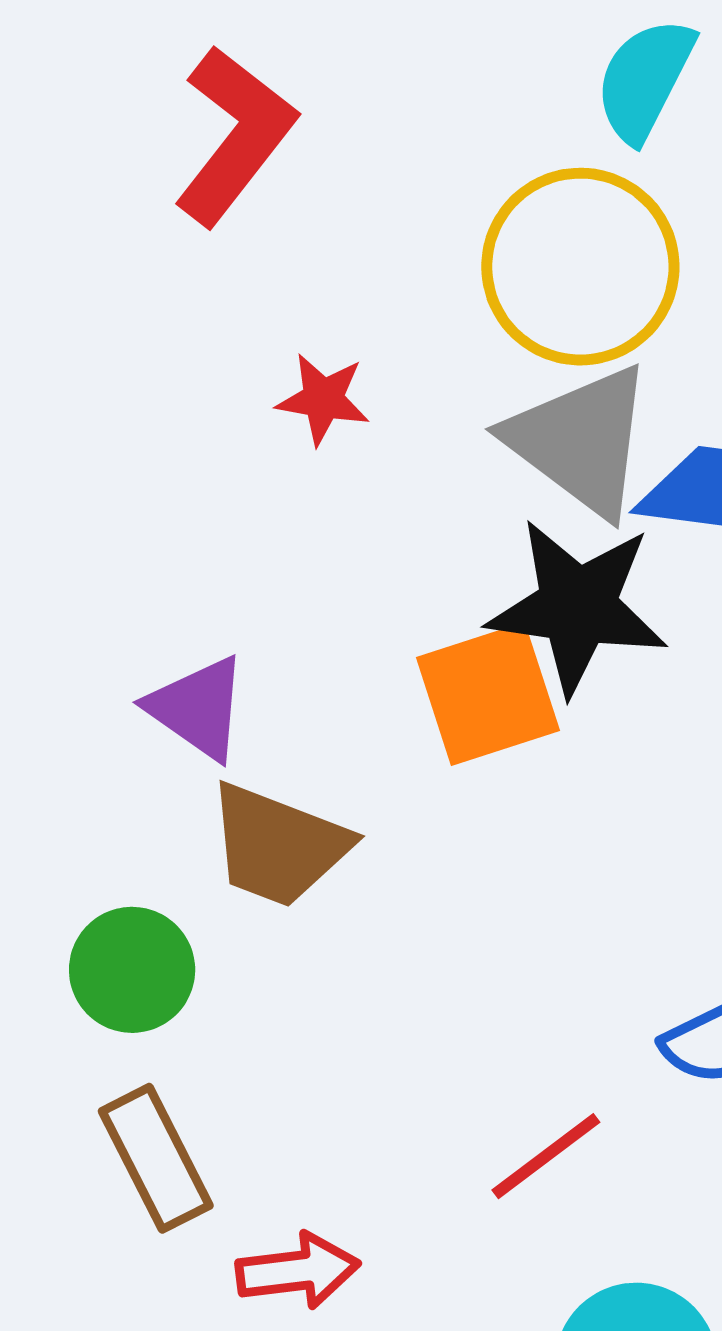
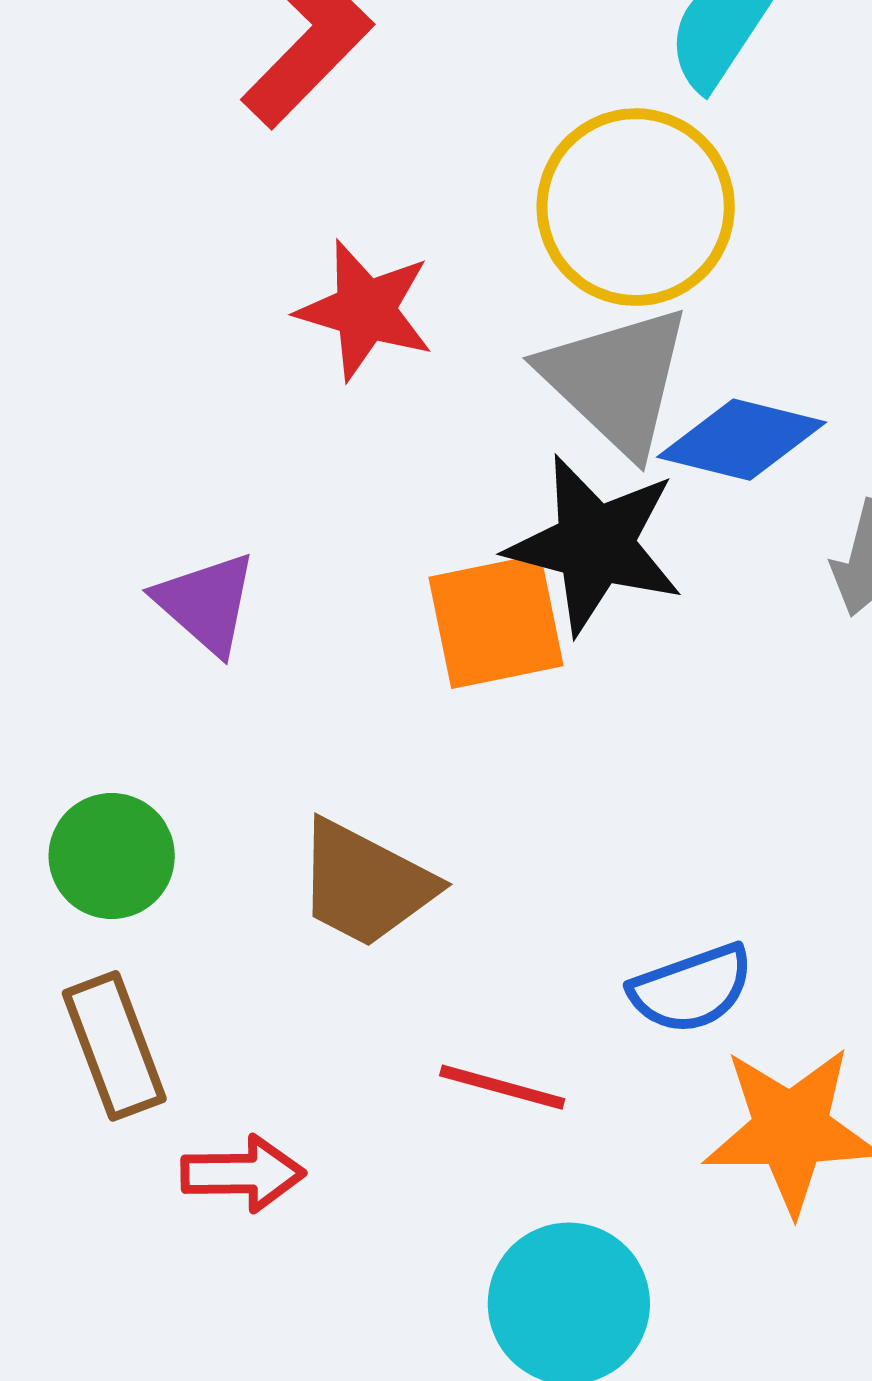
red star: (323, 399) -> (365, 310), size x1.5
brown trapezoid: (278, 845) -> (365, 884), moved
red line: (546, 1156) -> (502, 1087), turned 46

